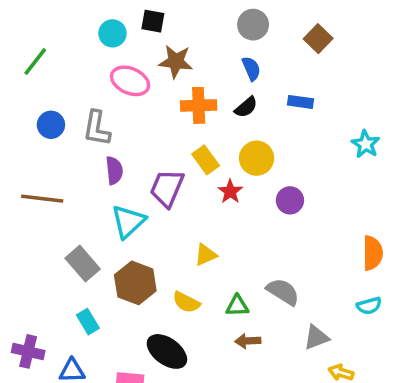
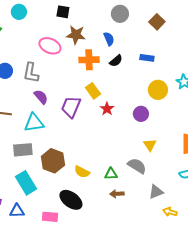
cyan circle: (112, 33) -> (19, 12), moved
blue semicircle: (251, 69) -> (109, 39), moved
yellow circle: (257, 158) -> (158, 90), moved
purple semicircle: (114, 170) -> (41, 97), turned -35
cyan triangle: (128, 221) -> (34, 123), moved, turned 35
yellow triangle: (206, 255) -> (150, 145), moved, turned -40
gray rectangle: (83, 264) -> (23, 150), turned -54
cyan rectangle: (88, 322) -> (26, 183), size x1.6

